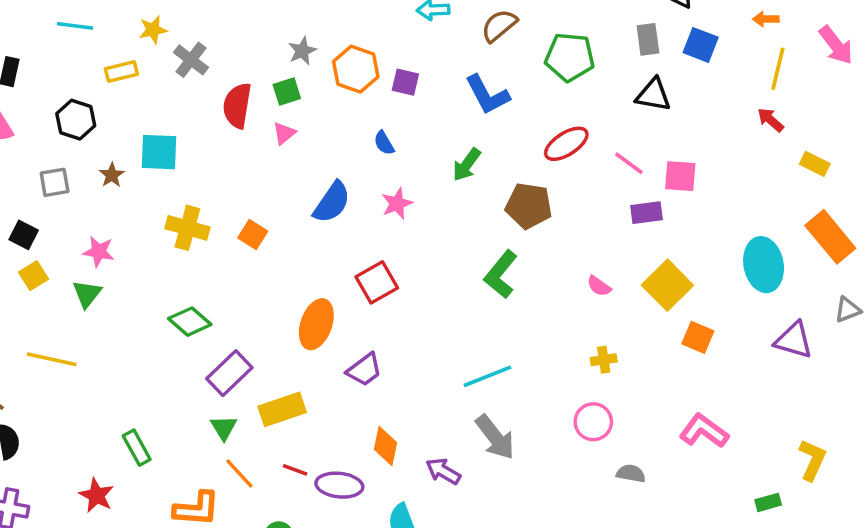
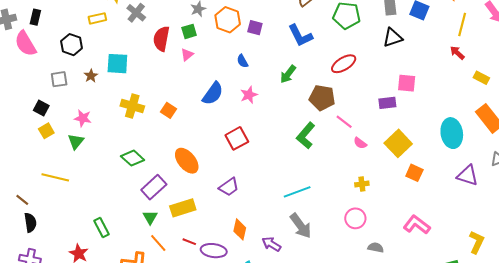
black triangle: (653, 95) -> (393, 38), turned -30
pink line: (629, 163) -> (344, 122), moved
orange ellipse: (316, 324) -> (187, 161), moved, turned -60

